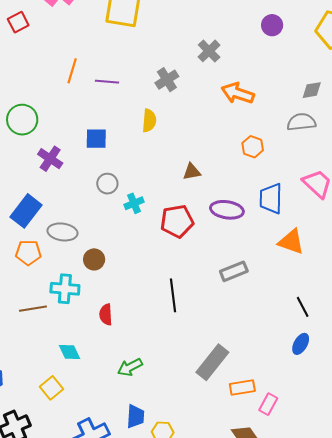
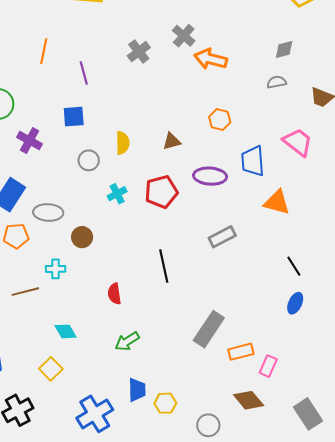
gray cross: (209, 51) -> (184, 36), moved
purple line: (107, 82) -> (84, 73), moved, turned 75
yellow semicircle: (149, 121) -> (123, 143), moved
gray semicircle: (301, 122) -> (277, 82), size x0.7
orange hexagon: (253, 147) -> (220, 119), moved
cyan cross: (134, 203) -> (117, 194), moved
cyan cross: (65, 289) -> (56, 269), size x0.7
red semicircle: (106, 315) -> (114, 294), moved

